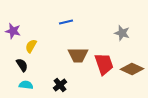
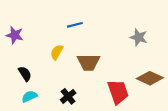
yellow semicircle: (31, 46) -> (57, 52), moved
red trapezoid: (104, 64) -> (118, 92), moved
cyan semicircle: (26, 85) -> (29, 96), turned -32

